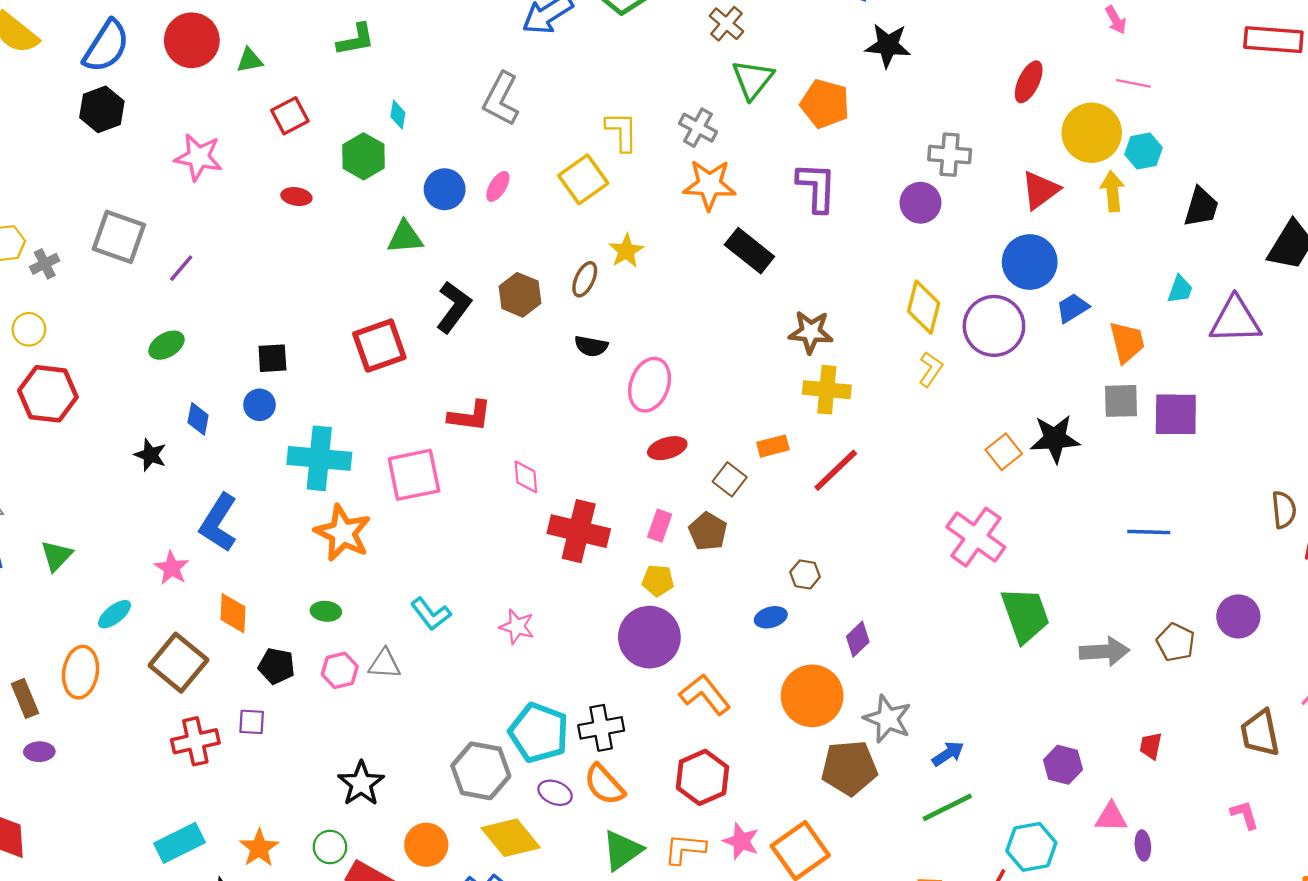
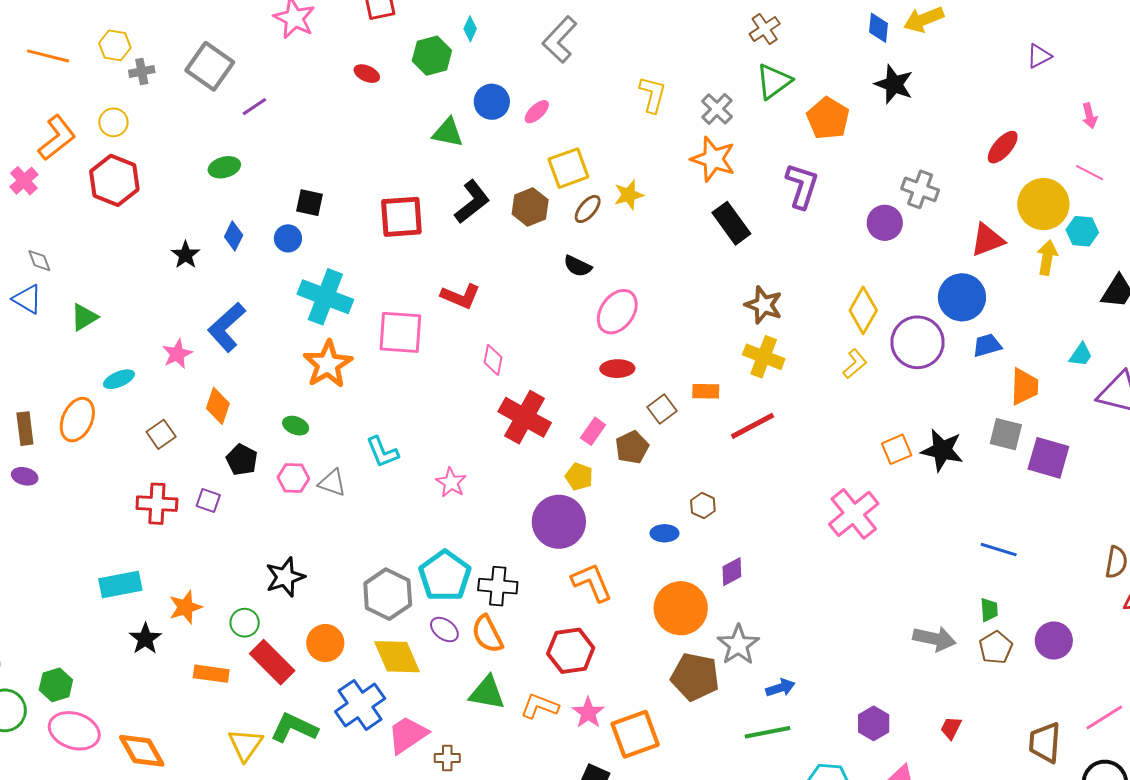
yellow square: (583, 179) -> (568, 168), moved
green trapezoid: (1025, 615) -> (989, 610), moved, size x0.5
brown square: (178, 663) -> (161, 434), size x0.6
green triangle: (622, 850) -> (487, 693), turned 30

